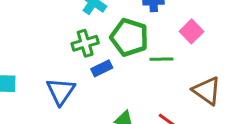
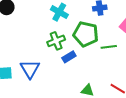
blue triangle: (61, 91) -> (30, 69), moved

